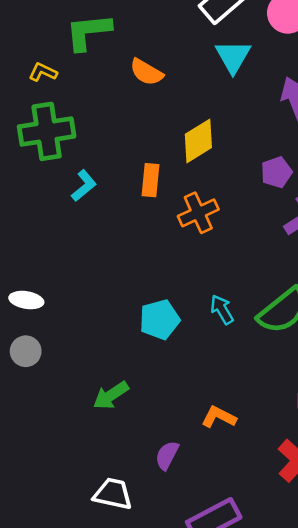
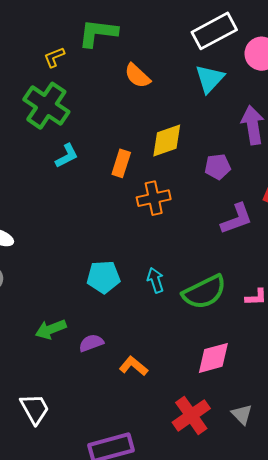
yellow L-shape: (43, 72) -> (54, 57), turned -60
green cross: (47, 131) -> (46, 106), turned 30
purple pentagon: (276, 172) -> (218, 167), moved
purple semicircle: (167, 455) -> (91, 343), moved, turned 30
white trapezoid: (113, 494) -> (35, 409), turned 36

